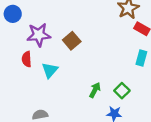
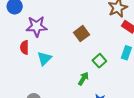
brown square: (72, 41) -> (82, 34), moved
green square: (122, 91) -> (99, 61), moved

